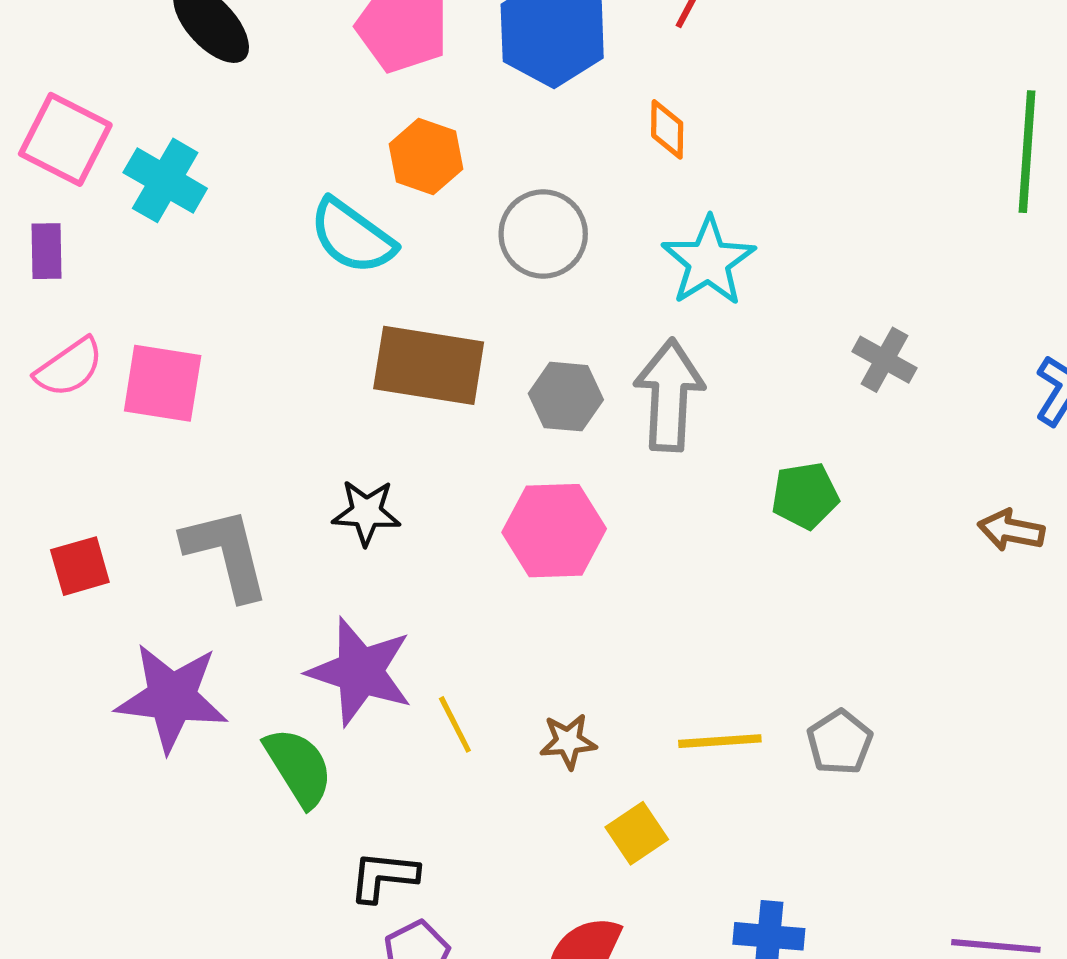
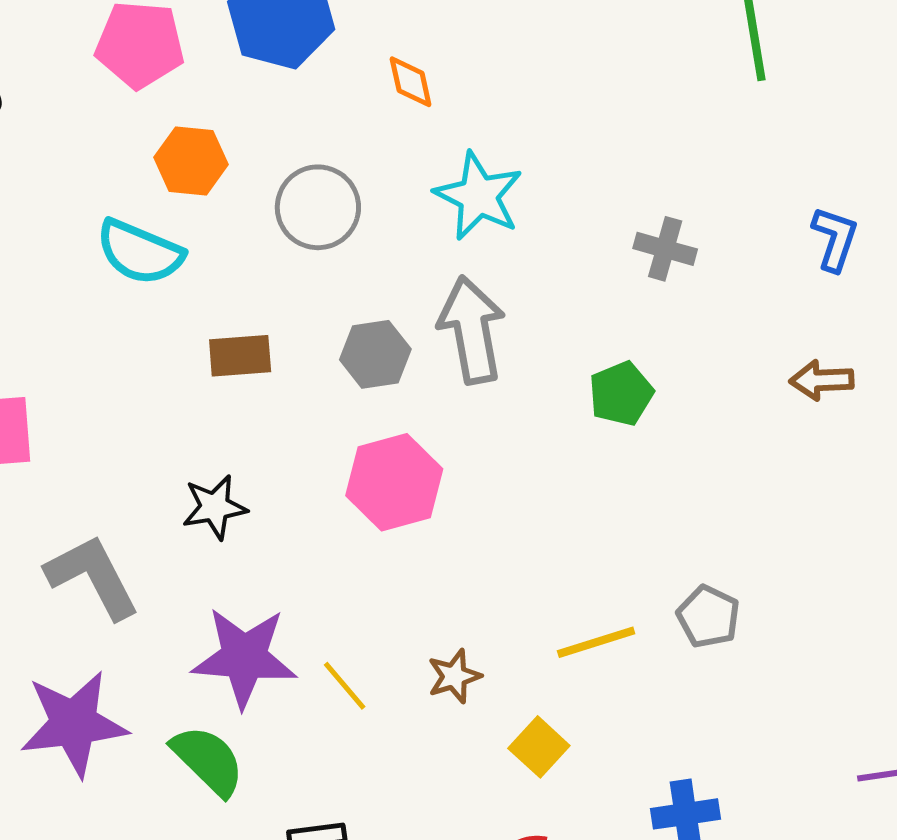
brown rectangle: (429, 365) -> (240, 356), size x0.6

